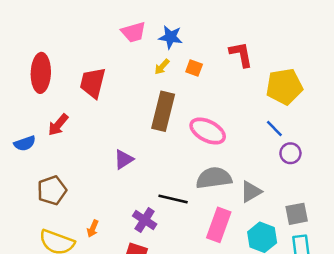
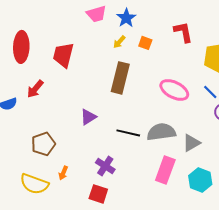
blue star: (171, 37) -> (126, 18), turned 30
pink ellipse: (208, 131) -> (174, 90), moved
brown pentagon: (52, 190) -> (43, 144), moved
black line: (173, 199) -> (128, 133), moved

